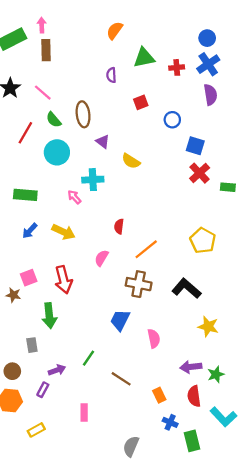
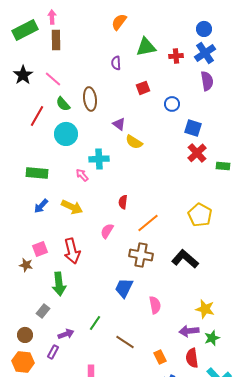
purple triangle: (103, 142) -> (119, 124), moved
yellow star: (208, 327) -> (205, 309), moved
gray rectangle: (32, 345) -> (43, 311), turned 48

